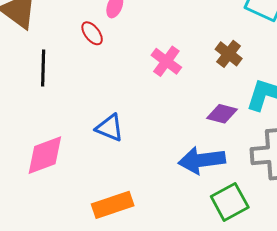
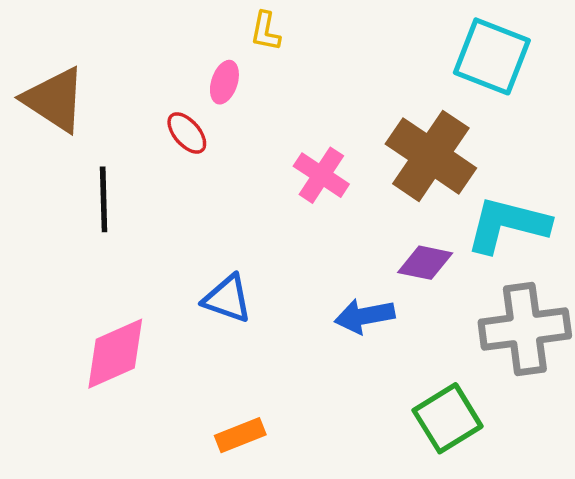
brown cross: (229, 54) -> (431, 156), size x1.8
blue arrow: (202, 160) -> (365, 316), moved, size x0.7
orange rectangle: (113, 205) -> (240, 435), size x0.7

